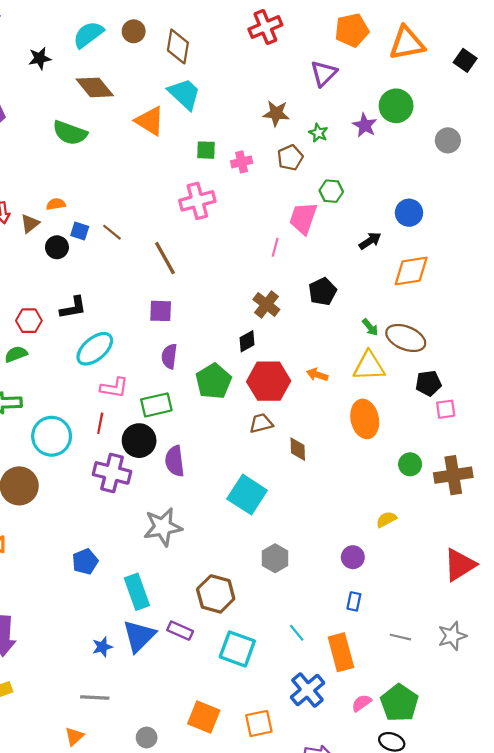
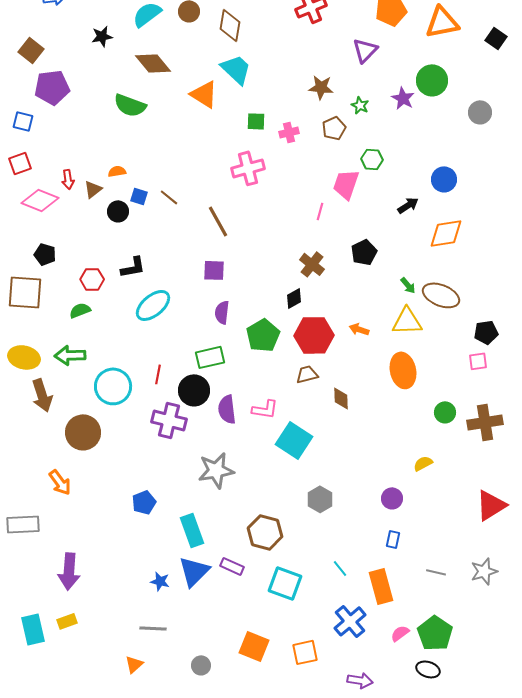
black pentagon: (428, 383) -> (486, 332), moved
pink L-shape: (114, 388) -> (265, 409), moved
blue star: (102, 647) -> (160, 581), turned 30

